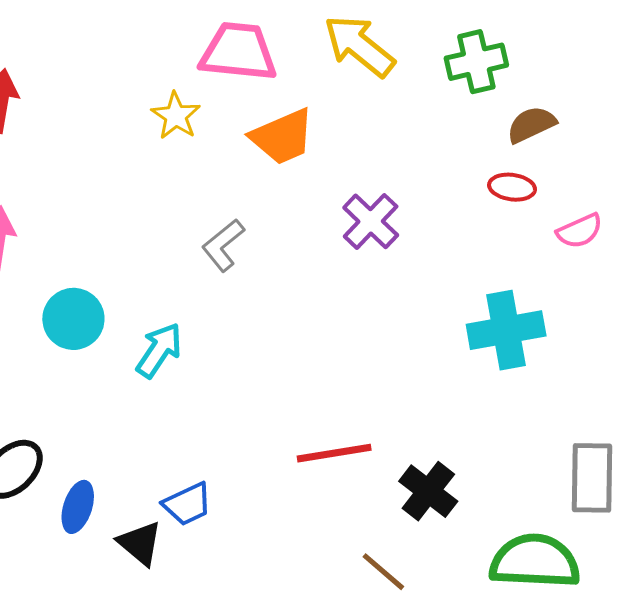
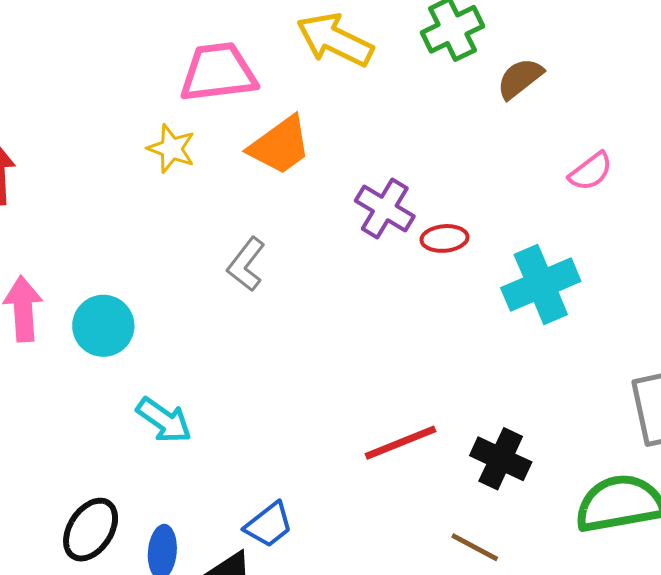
red ellipse: (512, 187) -> (444, 238), moved
cyan circle: (73, 319) -> (103, 326), moved
cyan arrow: (159, 350) -> (164, 420), moved, turned 104

